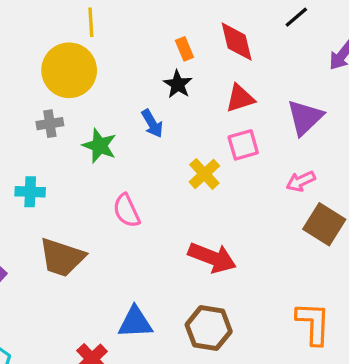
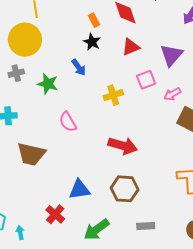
pink square: (243, 145) -> (146, 80), moved
yellow cross: (204, 174) -> (113, 95), turned 30

